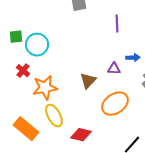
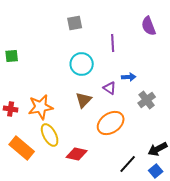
cyan circle: (37, 45) -> (82, 64), moved
purple triangle: (114, 69) -> (110, 88), turned 32
red cross: (23, 71) -> (11, 109), moved, turned -32

